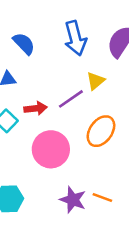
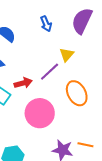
blue arrow: (75, 38) -> (46, 24), size x0.6
orange ellipse: (101, 131) -> (77, 93), turned -55

